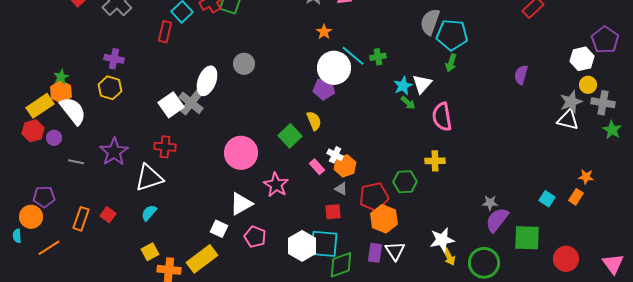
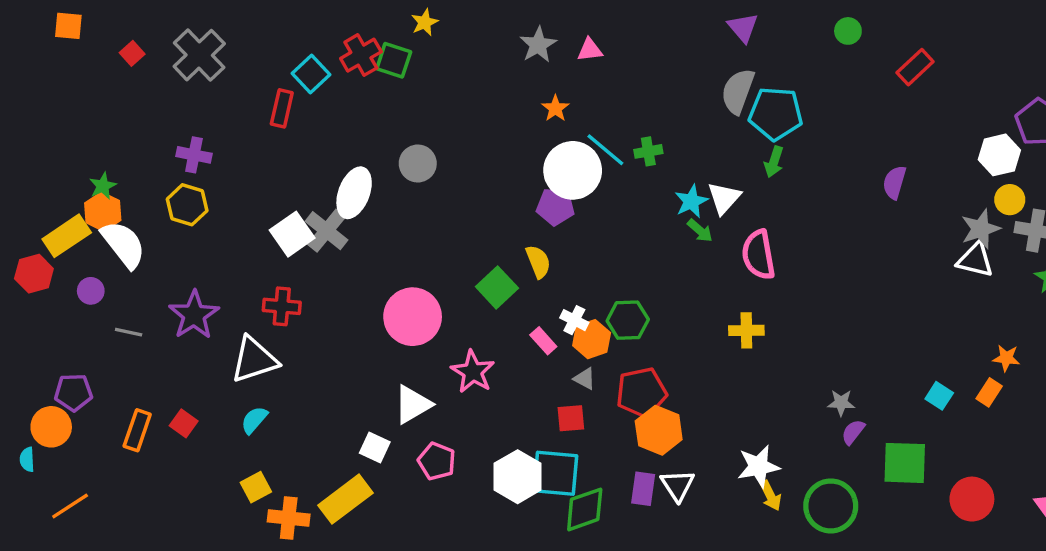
red hexagon: (33, 131) -> (34, 274), moved
green hexagon: (405, 182) -> (628, 320), moved
purple semicircle: (497, 220) -> (853, 432), size x0.6
orange line: (49, 248) -> (70, 506), moved

